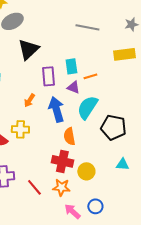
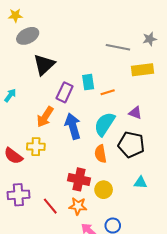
gray line: (87, 27) -> (118, 47), moved
purple rectangle: (48, 76) -> (65, 92), turned 30
purple triangle: (73, 87) -> (135, 113), moved
orange arrow: (29, 100) -> (45, 117), size x1.5
orange semicircle: (69, 136) -> (100, 154), moved

